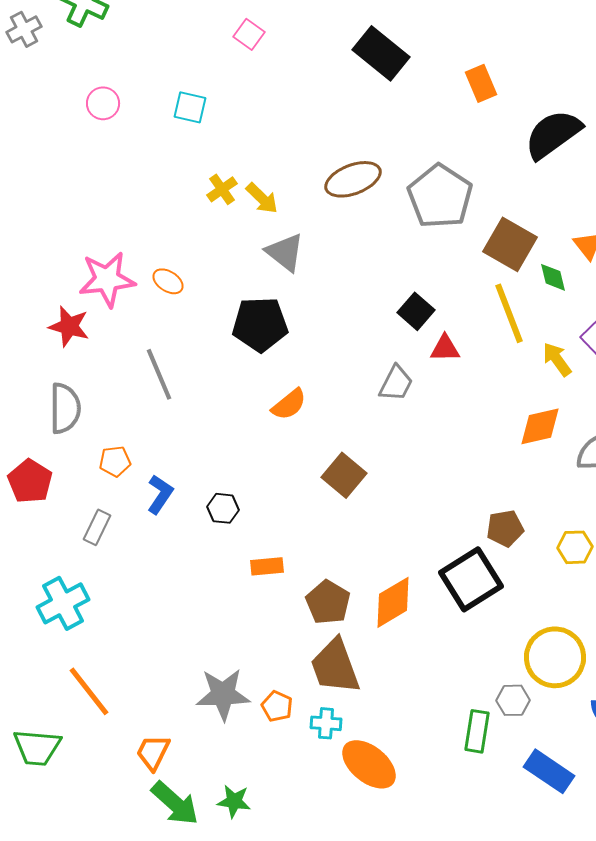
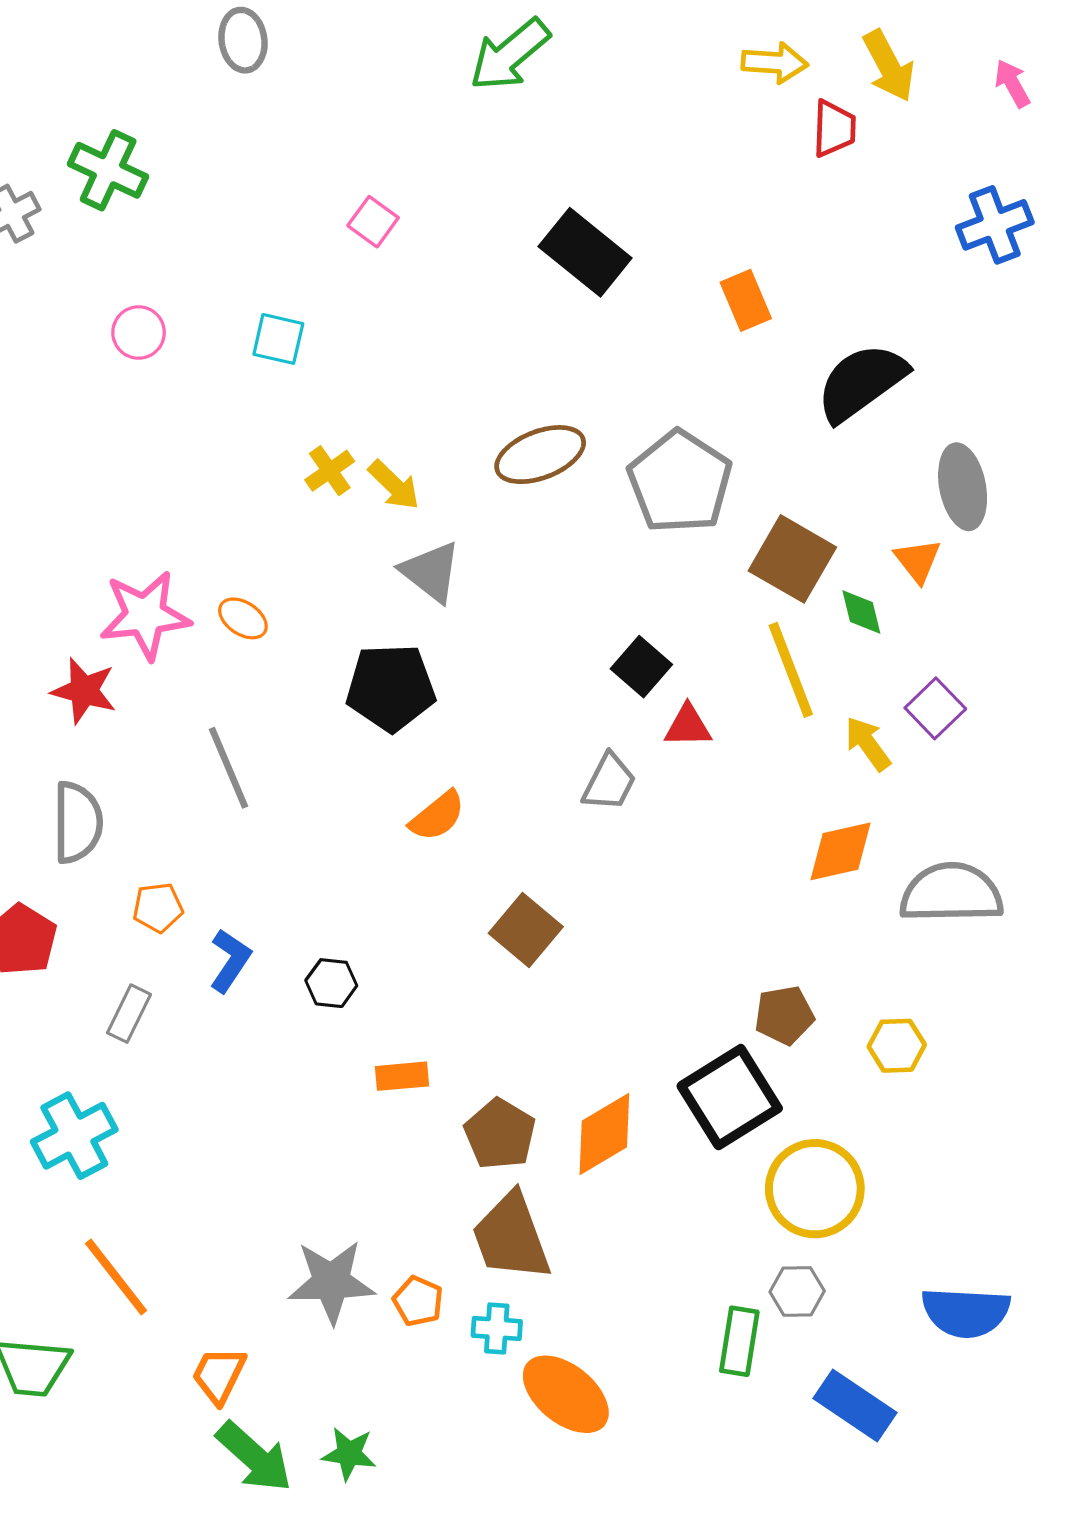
yellow circle: (555, 657) -> (815, 1189), moved

